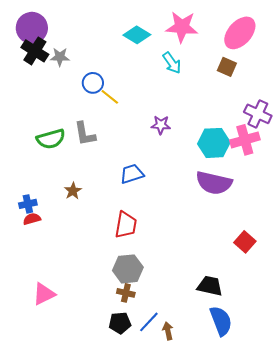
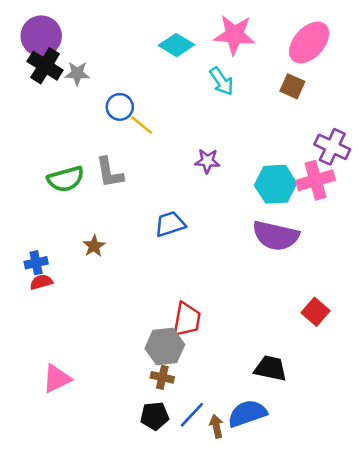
red trapezoid: (126, 225) -> (187, 319), moved
blue semicircle: (221, 321) -> (247, 413), moved, turned -88

